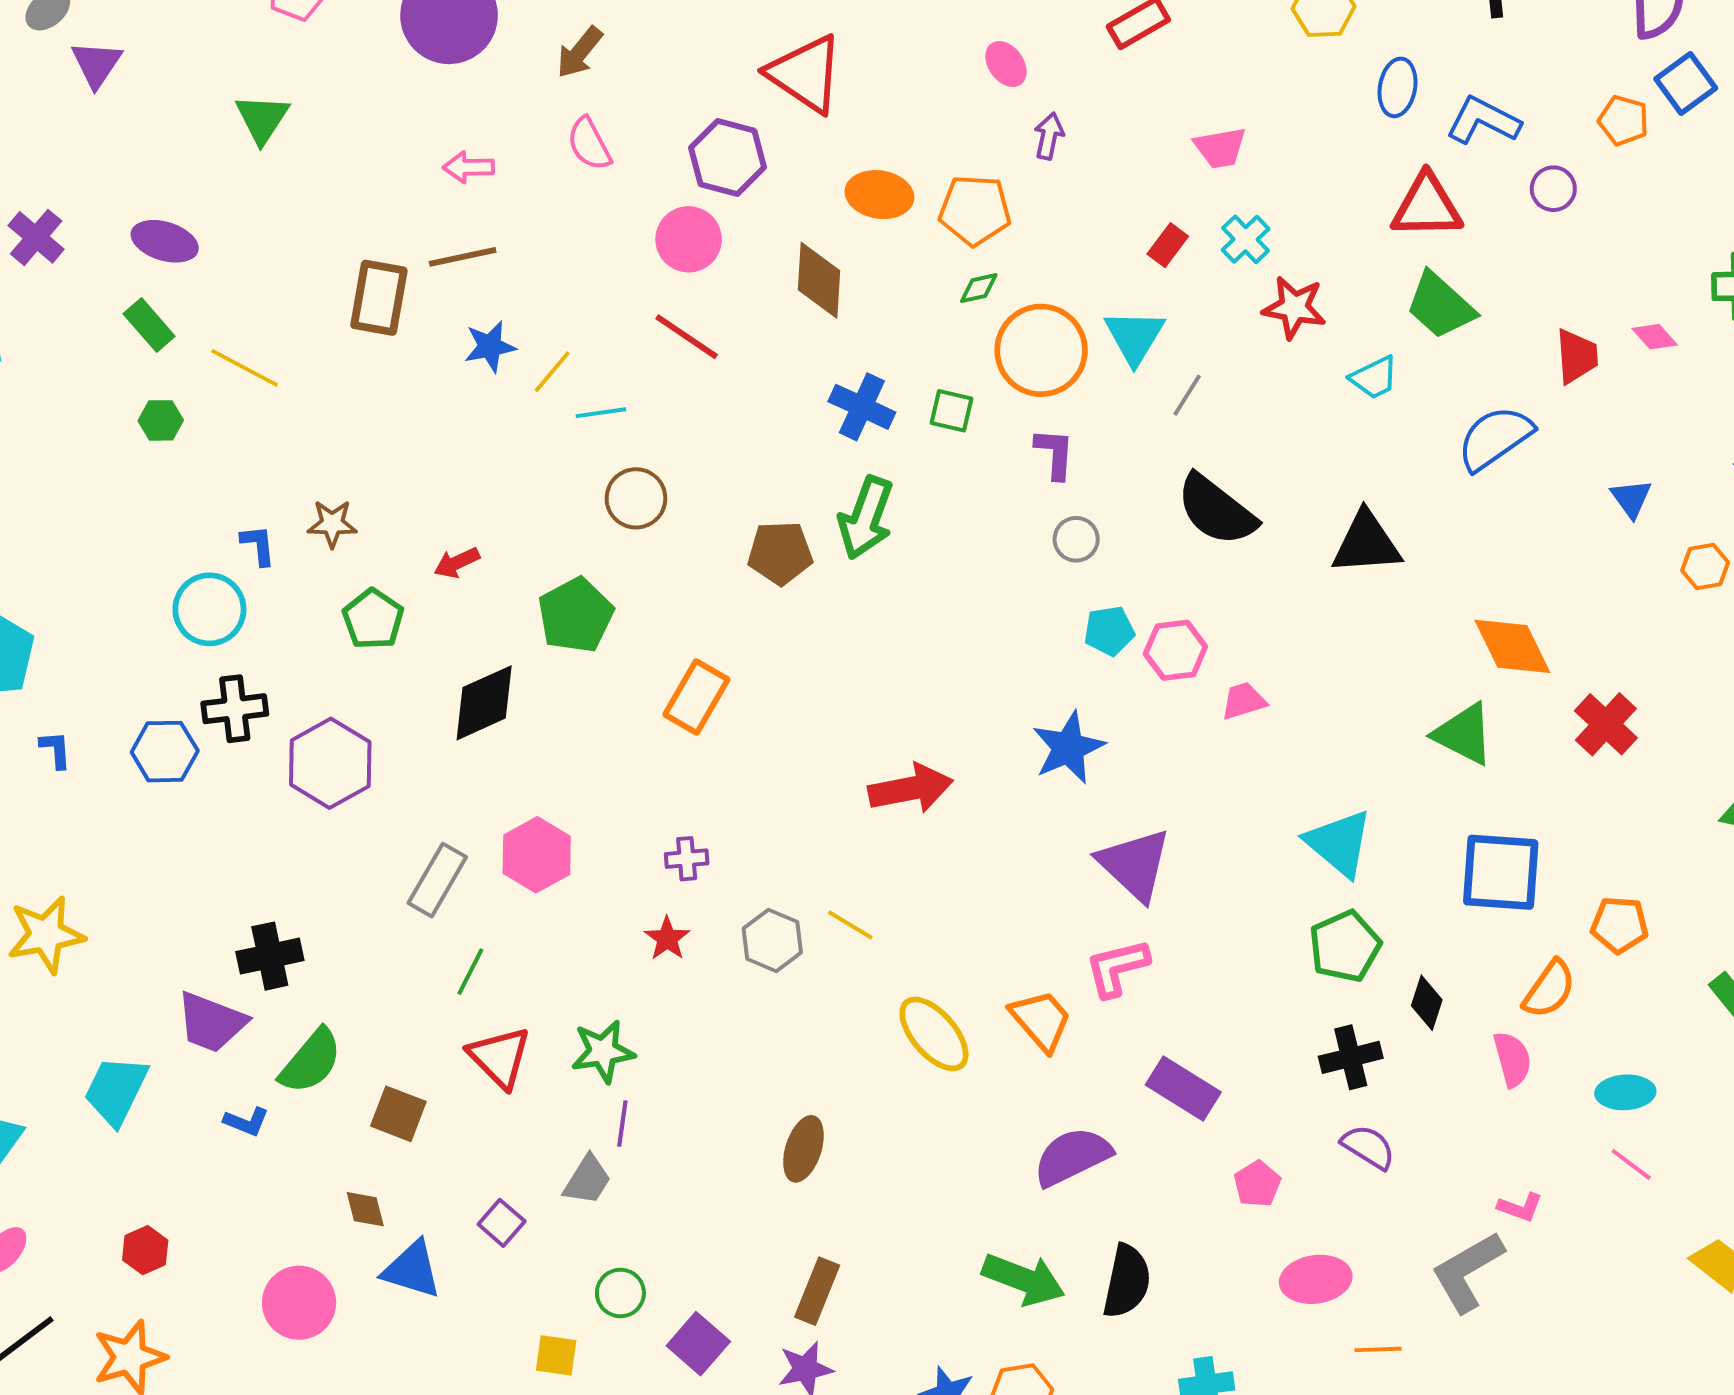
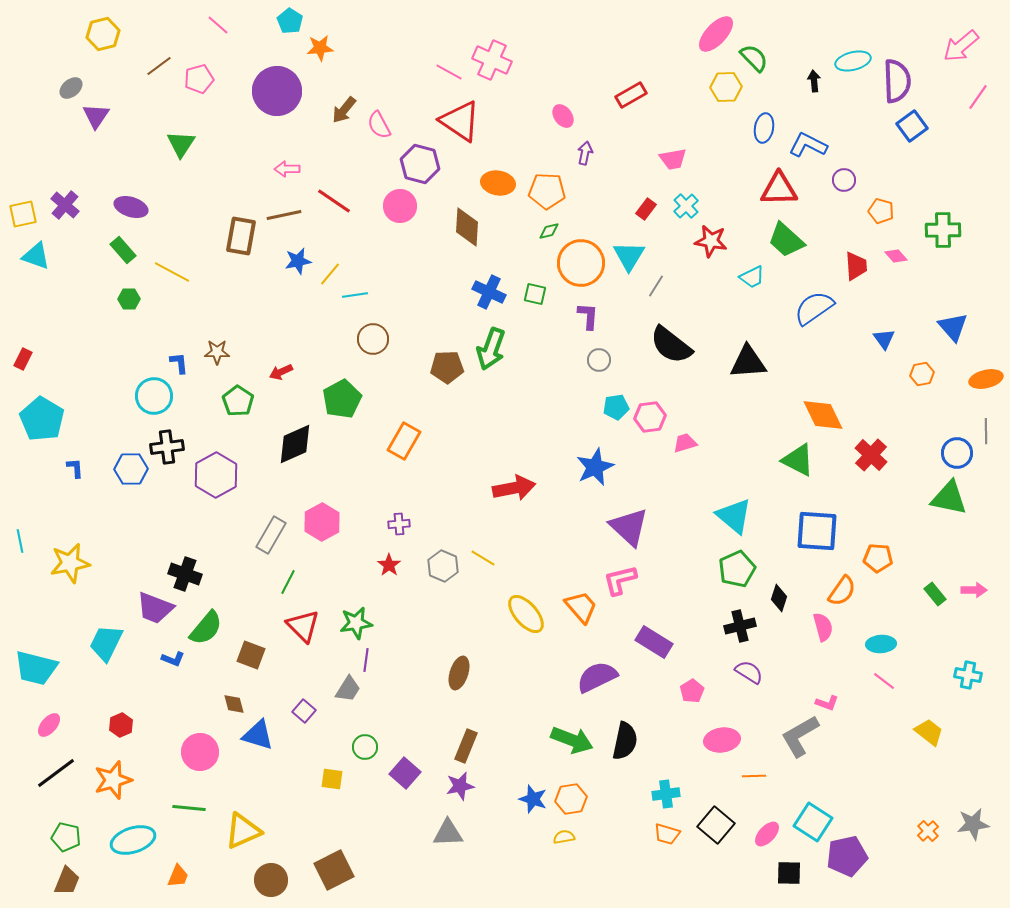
orange pentagon: (1623, 121) -> (881, 211), moved
pink semicircle: (589, 144) -> (379, 125), moved
red line: (687, 337) -> (334, 201), moved
black cross: (270, 956) -> (185, 574), turned 32

